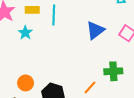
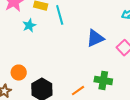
cyan line: (54, 15) -> (60, 15), turned -30

